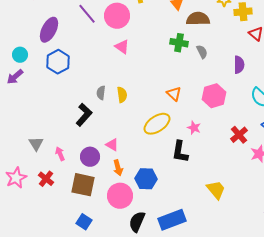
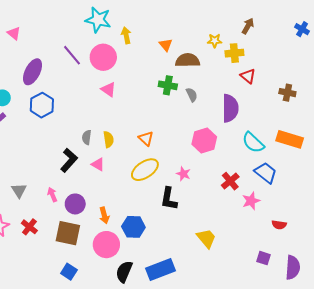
purple semicircle: (239, 65) -> (230, 108), size x1.5
orange triangle: (174, 94) -> (146, 138), moved
pink triangle: (112, 145) -> (98, 164), moved
pink arrow: (60, 154) -> (52, 195), moved

